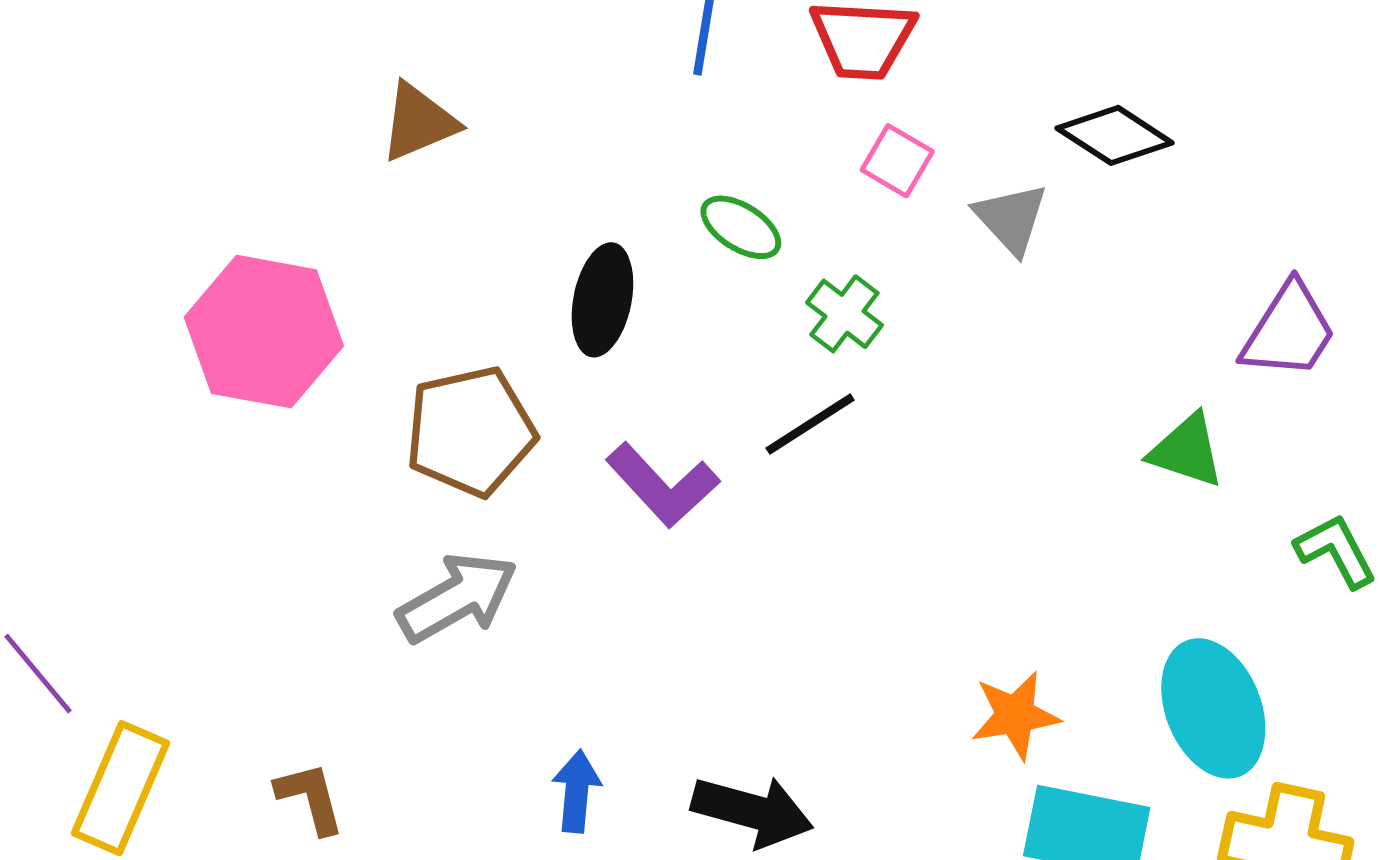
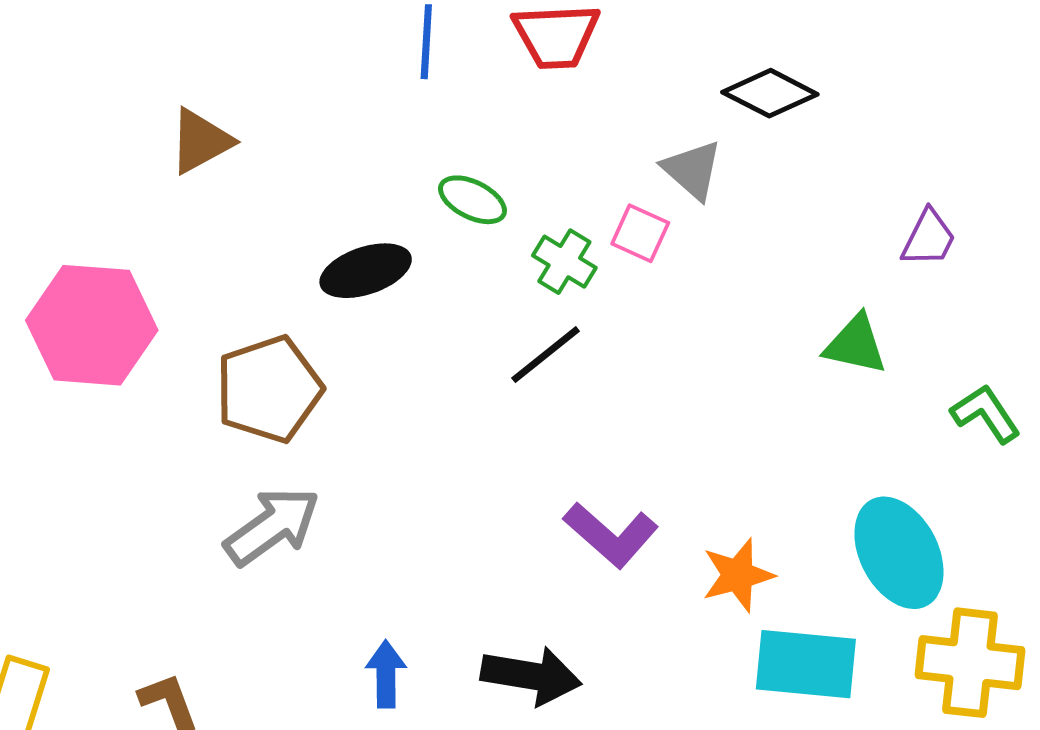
pink square: (897, 161) -> (640, 233), moved
black ellipse: (602, 300) -> (366, 271), turned 66
purple trapezoid: (1289, 331) -> (929, 238), size x0.7
purple L-shape: (663, 485) -> (611, 535), moved

